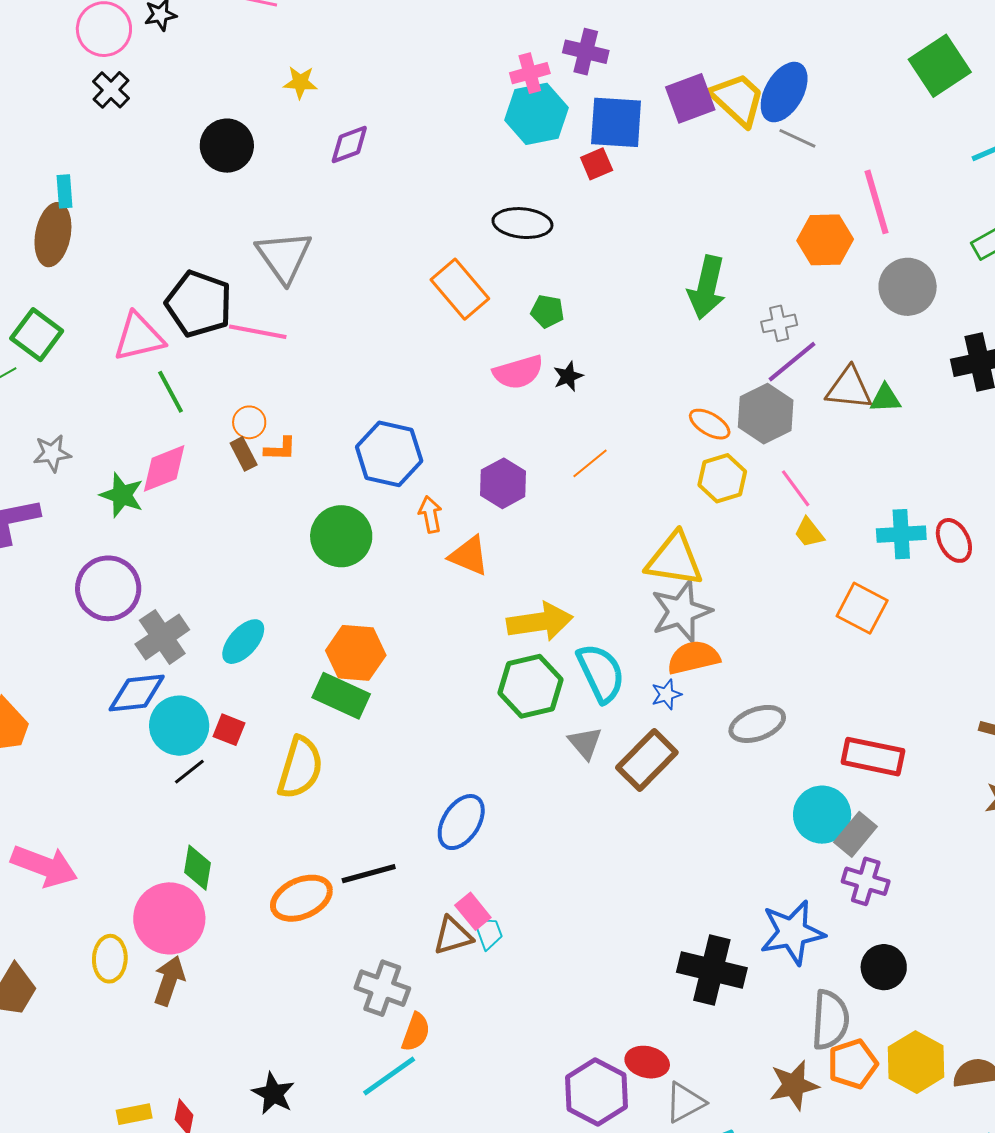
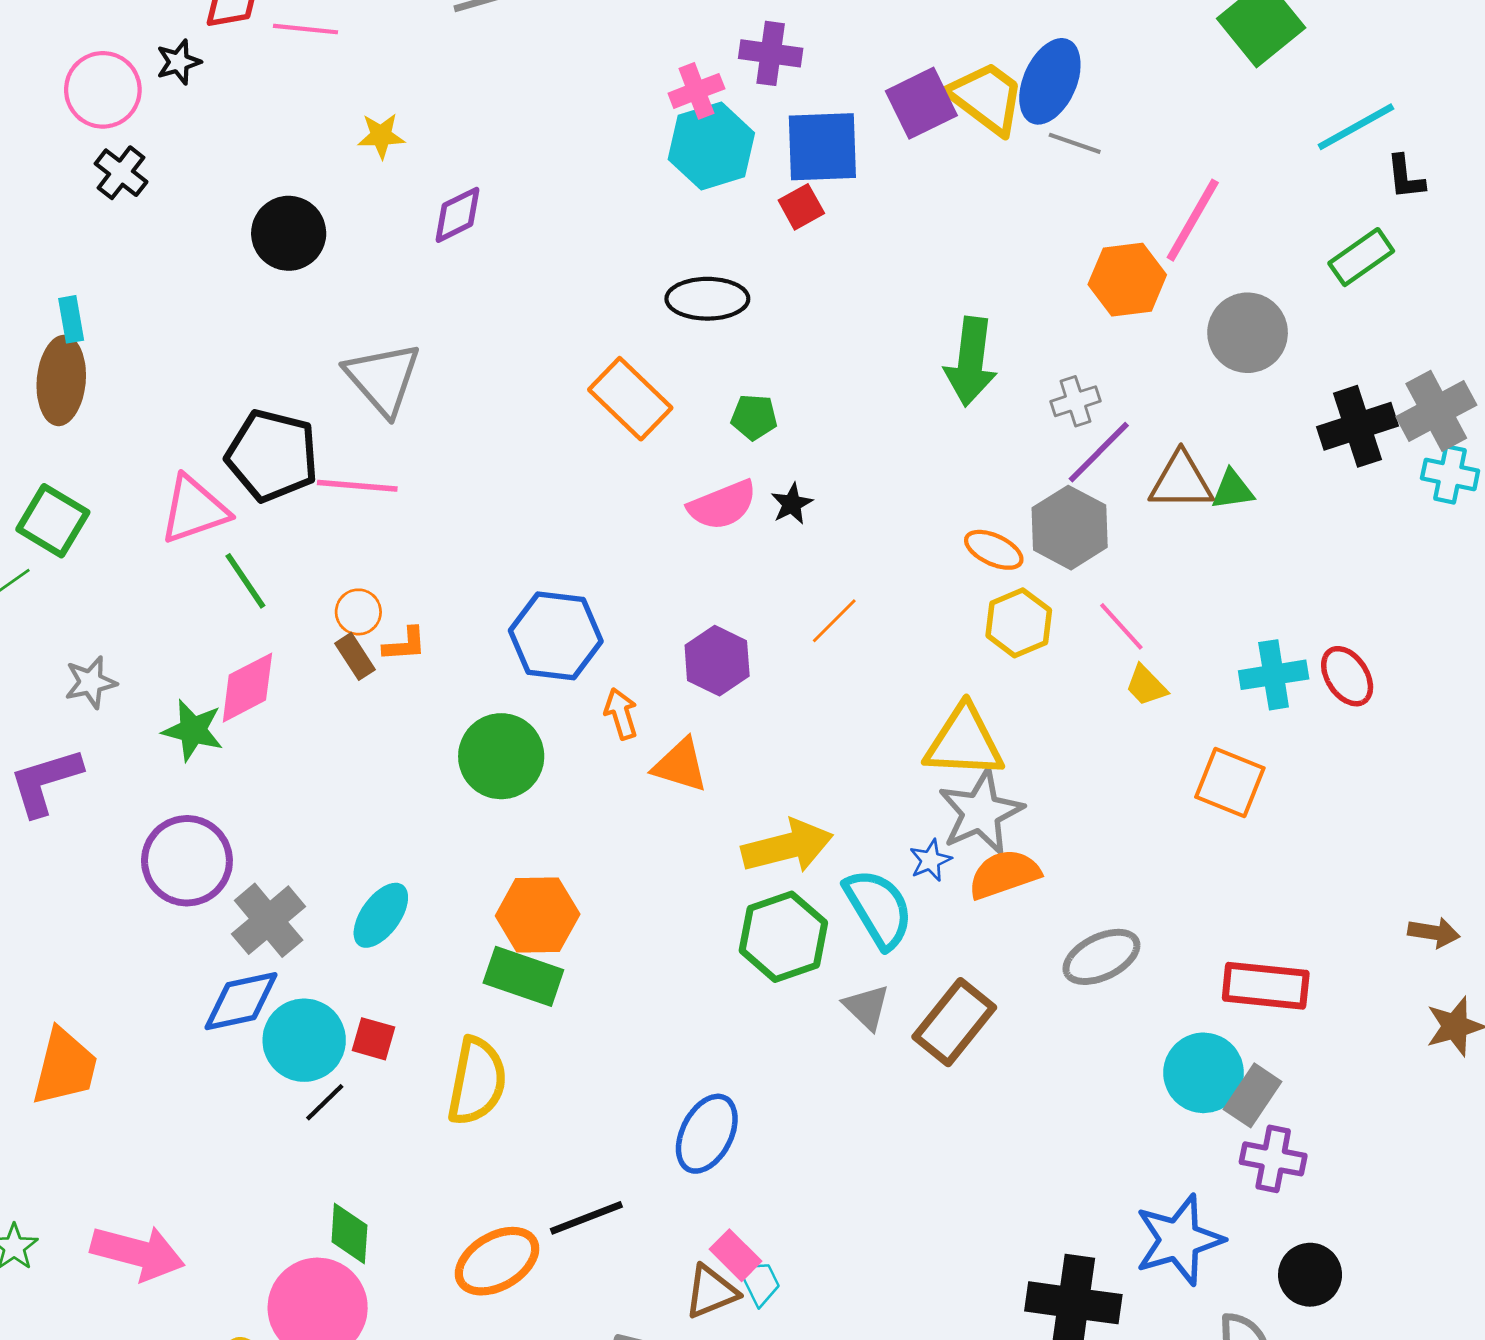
pink line: (876, 202) -> (1193, 220), turned 52
blue star: (666, 694) -> (930, 860), moved

